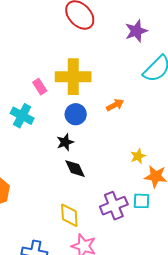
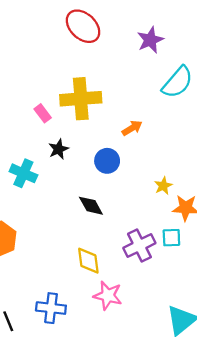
blue circle: (76, 114) -> (107, 161), moved
cyan cross: (22, 116) -> (23, 173), moved
black star: (65, 142) -> (58, 149), moved

